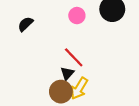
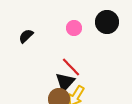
black triangle: (67, 73) -> (65, 82), size x1.5

